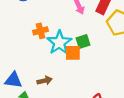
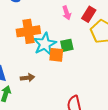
orange cross: (40, 31) -> (28, 31), size x1.6

